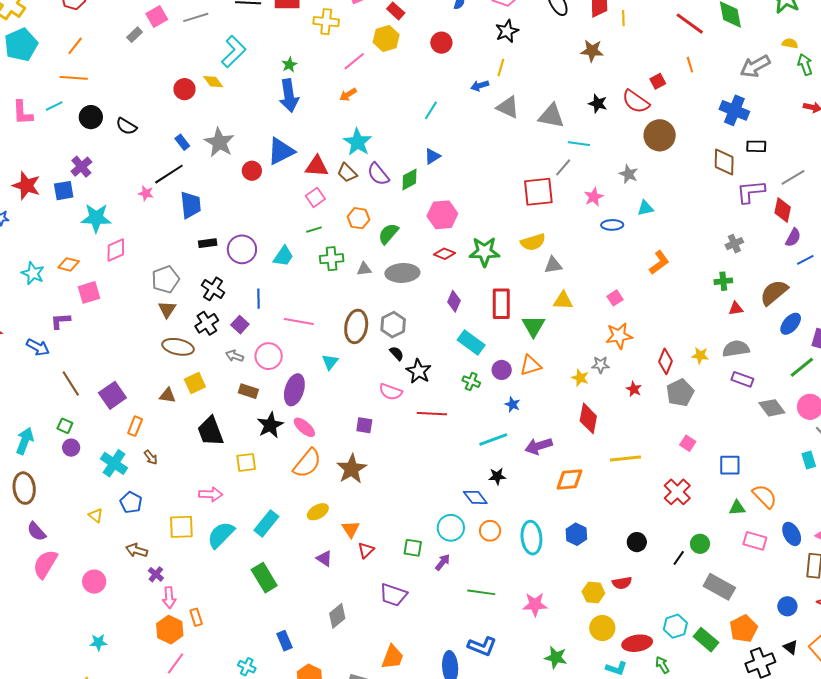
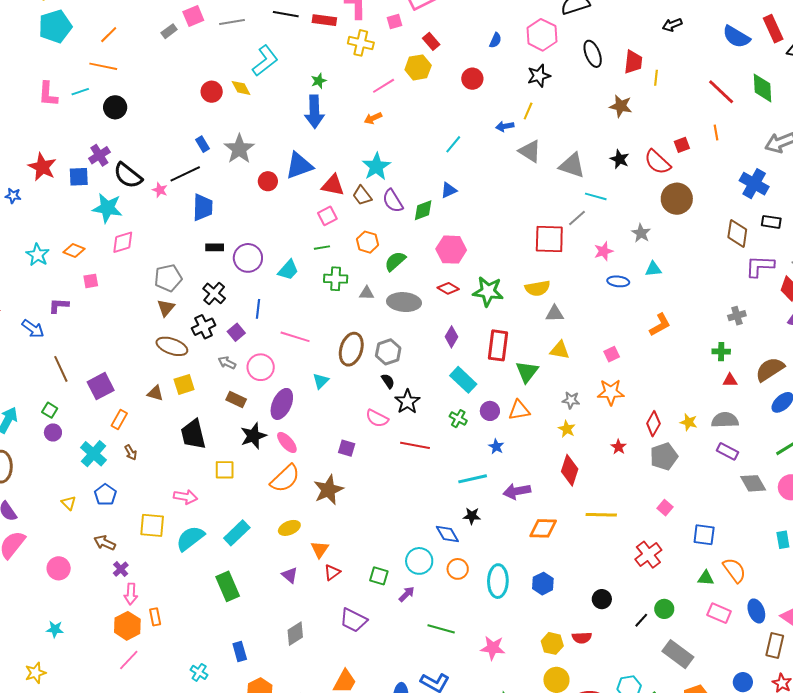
black semicircle: (126, 126) -> (128, 175), moved, size x1.4
pink square: (89, 292) -> (91, 281), size x0.7
gray star: (601, 365) -> (571, 400), moved

